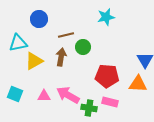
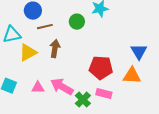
brown line: (66, 35) -> (45, 27), moved
green circle: (83, 47) -> (77, 22), moved
green cross: (89, 108) -> (83, 100), turned 35

